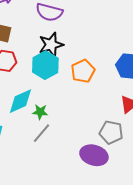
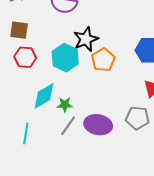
black star: (51, 45) -> (86, 39), moved
purple ellipse: (94, 155) -> (98, 125), moved

